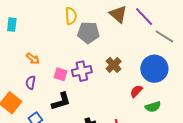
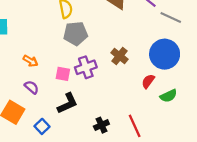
gray pentagon: (88, 33) -> (76, 34), moved
purple semicircle: (31, 83) -> (32, 87), turned 128

